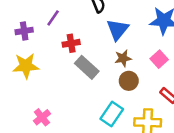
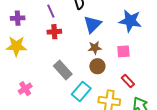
purple line: (53, 18) -> (51, 11), moved, turned -64
pink square: (159, 59) -> (123, 51), turned 32
gray rectangle: (87, 67) -> (63, 70), moved

